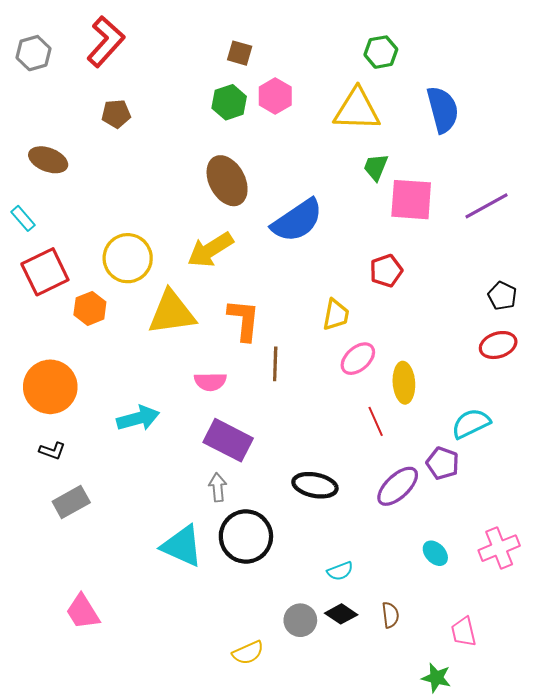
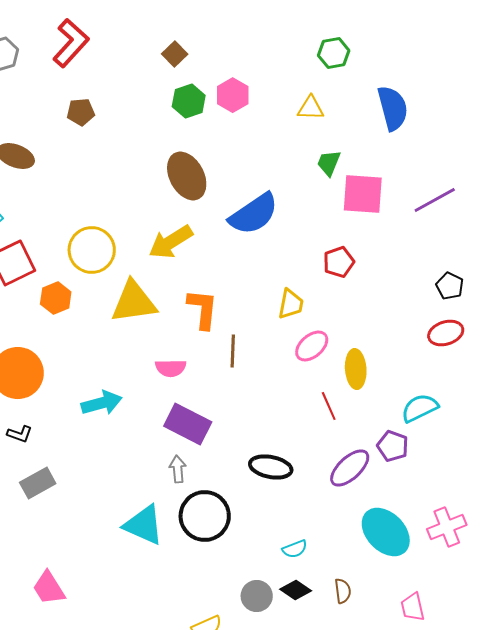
brown square: (240, 53) -> (175, 54), moved, turned 30
yellow triangle: (357, 110) -> (311, 108), size x0.6
cyan ellipse: (435, 553) -> (386, 532), size x2.0

